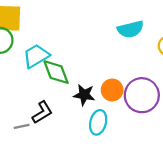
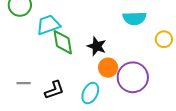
black star: (84, 95) -> (97, 46), moved
black L-shape: (42, 112) -> (54, 90), moved

